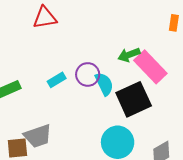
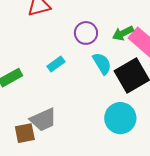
purple circle: (88, 74) -> (86, 33), moved

